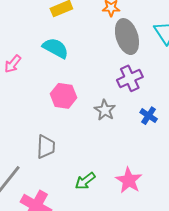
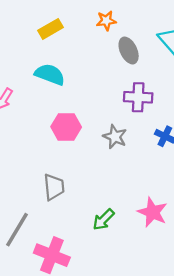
gray ellipse: (127, 37) -> (129, 51), size x0.7
purple cross: (130, 78) -> (138, 97), turned 35

